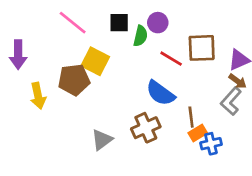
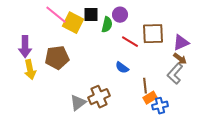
purple arrow: (18, 55) -> (25, 47), moved
yellow square: (95, 61) -> (73, 23), moved
blue semicircle: (160, 93) -> (122, 68), size x0.6
brown cross: (146, 128) -> (99, 97), moved

